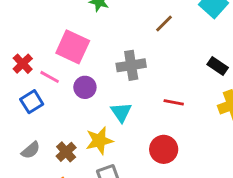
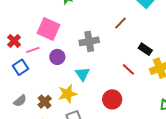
brown line: (164, 23) -> (121, 23), moved
black rectangle: (218, 66) -> (145, 49), moved
pink line: (50, 77) -> (33, 50), turned -48
red line: (174, 102) -> (128, 69), moved, turned 32

